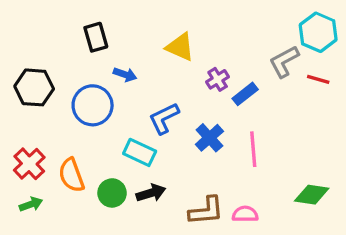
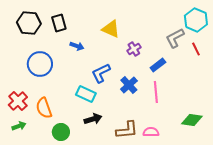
red line: (318, 79) -> (196, 49), turned 48
black hexagon: (34, 87) -> (29, 23), moved
blue rectangle: (245, 94) -> (158, 65), moved
blue circle: (93, 105) -> (40, 64), moved
green circle: (112, 193) -> (61, 132), moved

